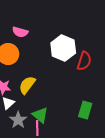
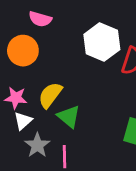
green triangle: (40, 115) -> (69, 117), moved

